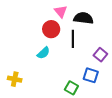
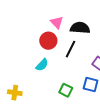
black line: (73, 39) -> (71, 49), turned 30
green square: (71, 88) -> (66, 90), moved

